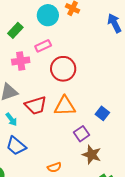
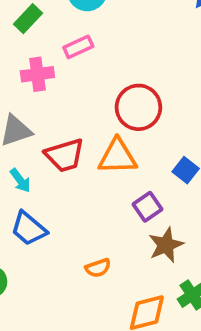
red circle: (63, 69) -> (138, 107), moved
brown star: (92, 155) -> (166, 245), turned 30

